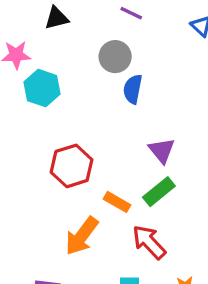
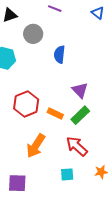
gray circle: (115, 57) -> (33, 34), moved
orange rectangle: (117, 202) -> (55, 114), moved

